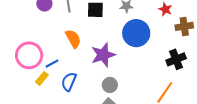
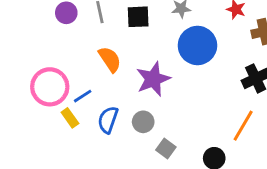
yellow rectangle: (42, 78) -> (70, 118), turned -72
gray circle: (110, 85) -> (143, 122), moved

